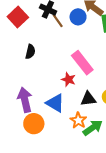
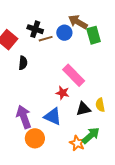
brown line: (58, 21) -> (46, 39), turned -64
black semicircle: (30, 52) -> (23, 63), moved
orange star: (78, 120) -> (77, 143), moved

